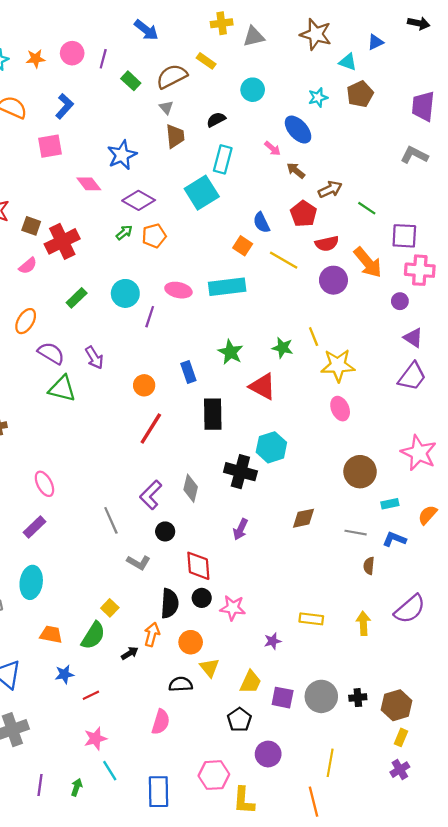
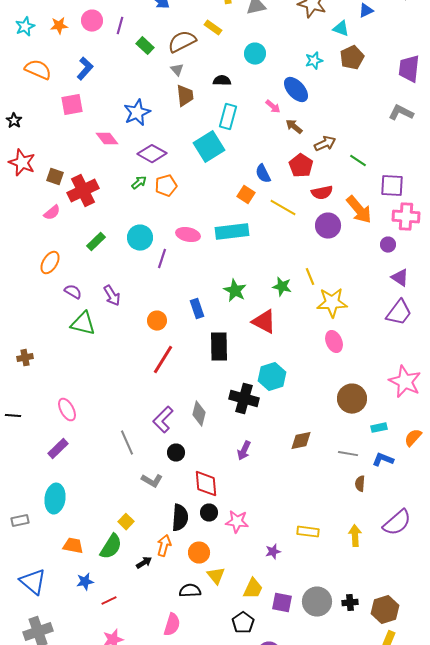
black semicircle: (216, 120) -> (222, 81), turned 30
purple semicircle: (51, 353) -> (73, 292), size x0.7

